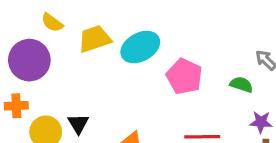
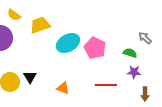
cyan ellipse: (140, 47) -> (68, 43), moved
purple star: (261, 122) -> (134, 72), moved

